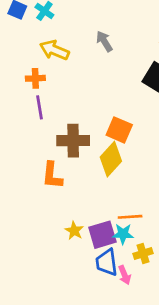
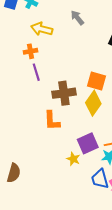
purple square: (102, 235) -> (88, 143), moved

